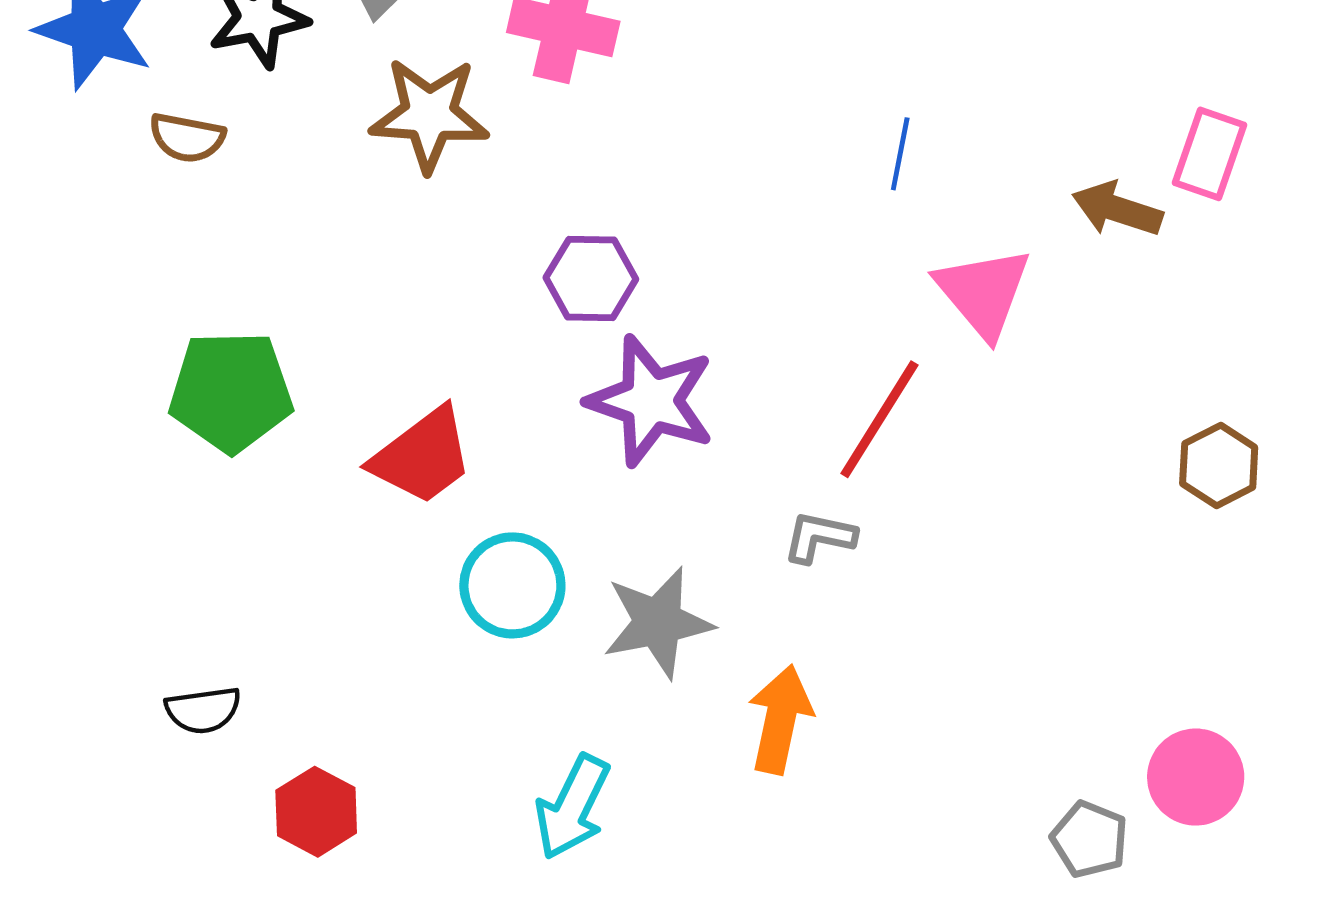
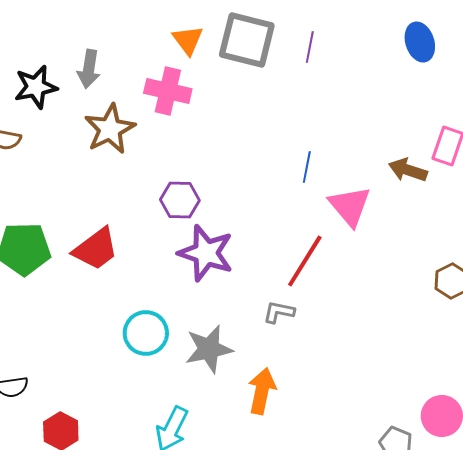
brown star: (429, 115) -> (110, 129), turned -30
blue line: (900, 154) -> (307, 167), moved
red trapezoid: (422, 456) -> (96, 249), moved

